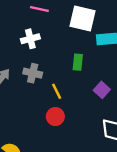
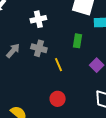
red circle: (55, 117) -> (58, 99), moved

